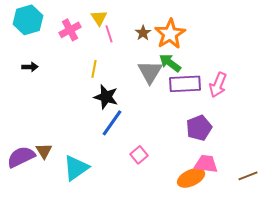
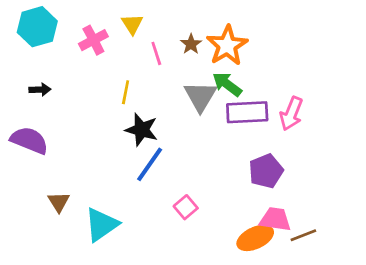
pink line: (109, 34) -> (156, 53), moved
purple semicircle: (21, 157) -> (29, 140), moved, turned 48
brown line: (248, 176) -> (303, 235), moved

